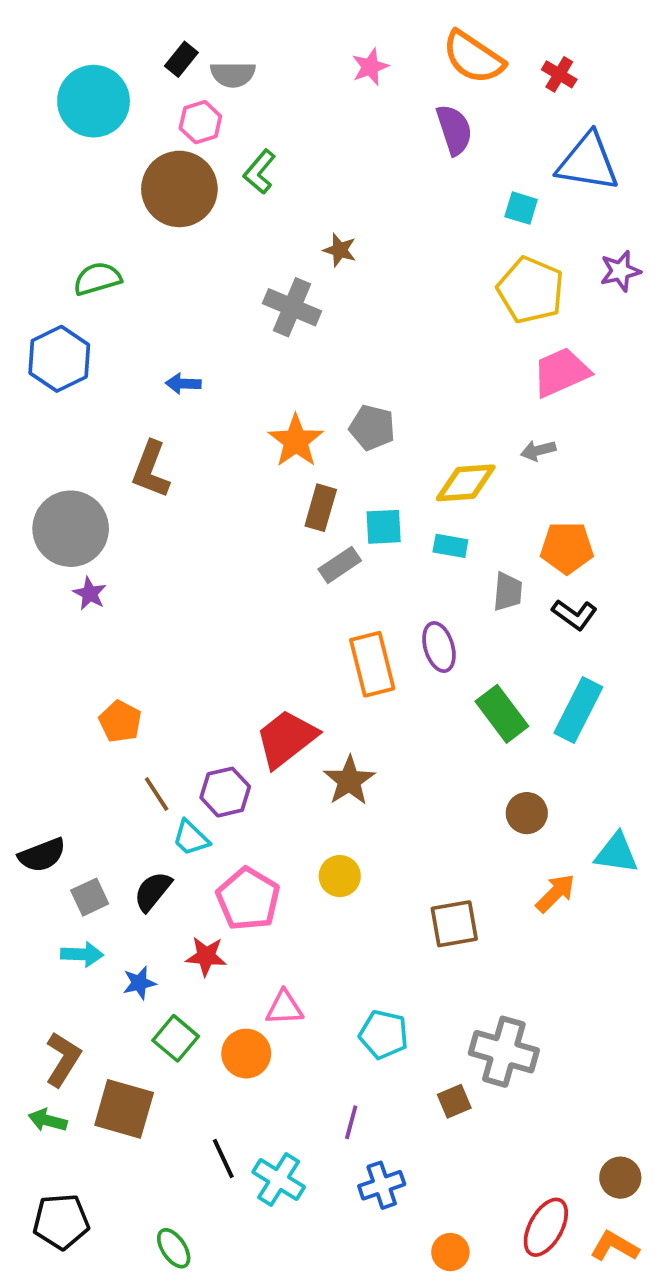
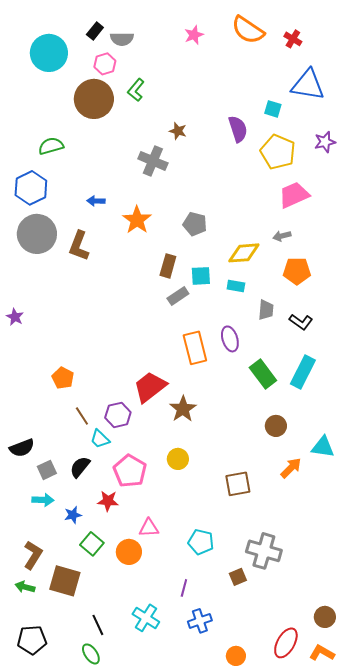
purple semicircle: (454, 130) -> (238, 129), moved
orange star: (296, 441) -> (137, 220), moved
gray circle: (71, 529) -> (37, 234), moved
orange pentagon: (567, 548) -> (297, 271), moved
purple star: (90, 594) -> (15, 317), moved
black line: (223, 1159) -> (98, 625), moved

